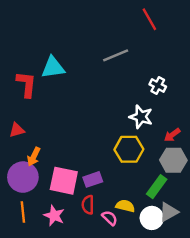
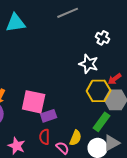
yellow hexagon: (129, 149) -> (99, 91), moved
pink square: (64, 181) -> (34, 102), moved
yellow semicircle: (125, 206) -> (76, 138), turned 98

